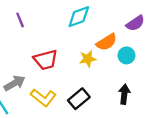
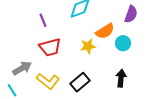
purple line: (20, 20) -> (43, 20), moved
purple semicircle: (135, 23) -> (131, 14), turned -36

